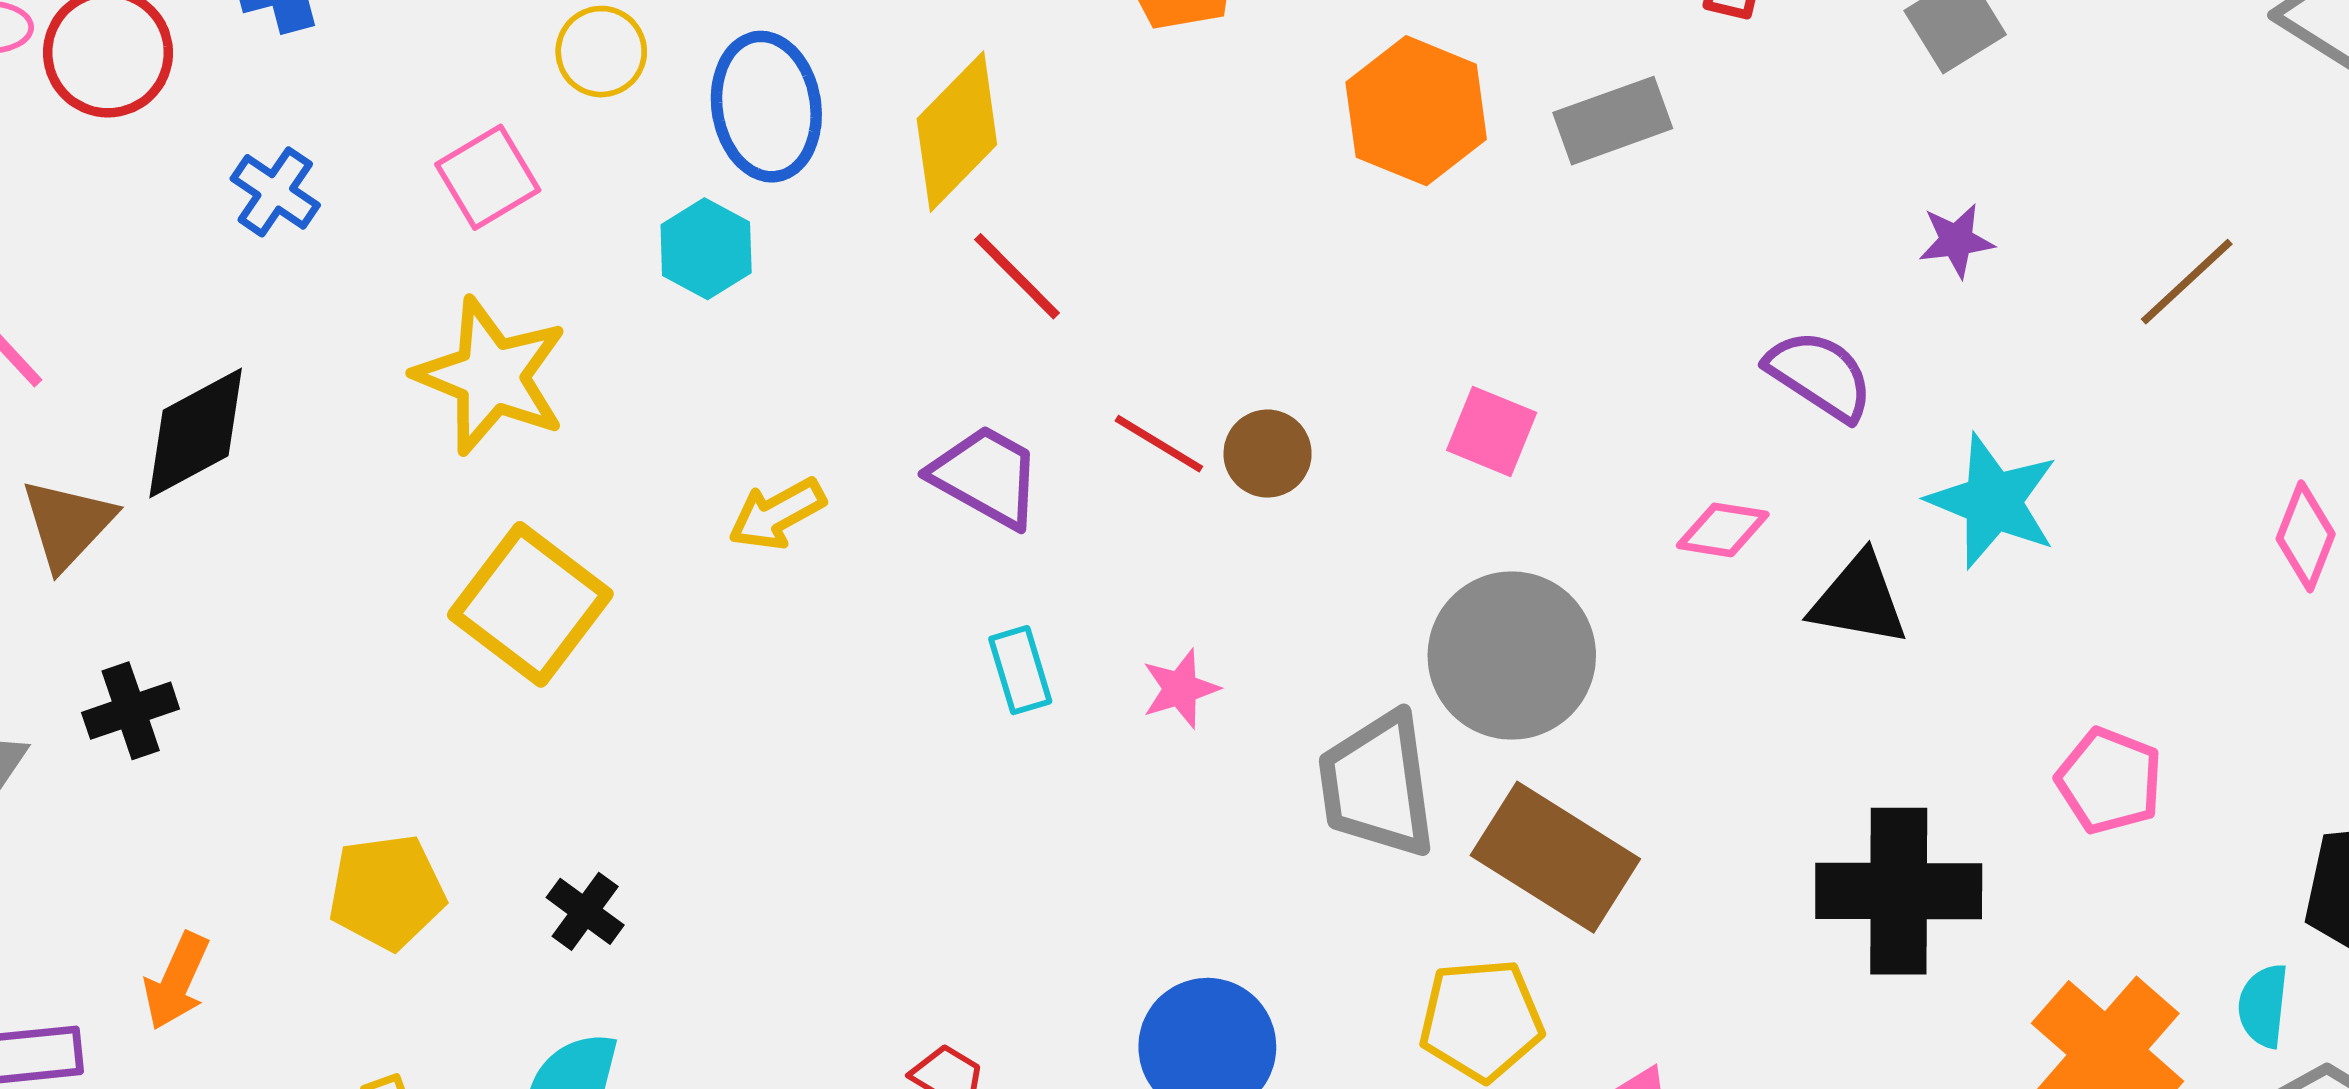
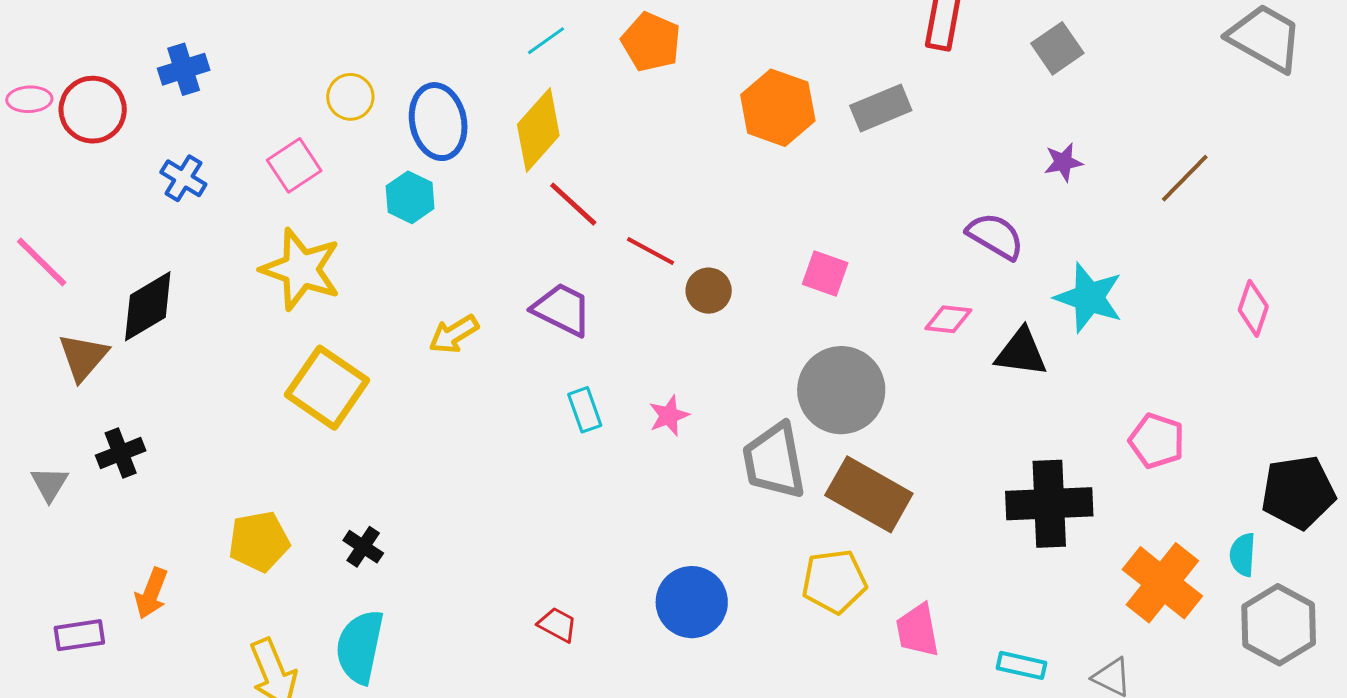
red line: (1159, 444) -> (651, 251), moved

